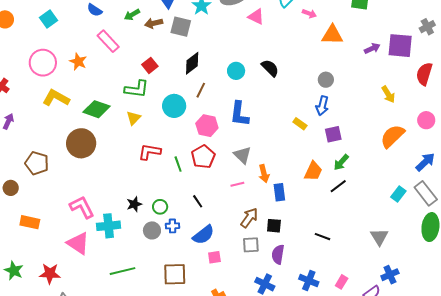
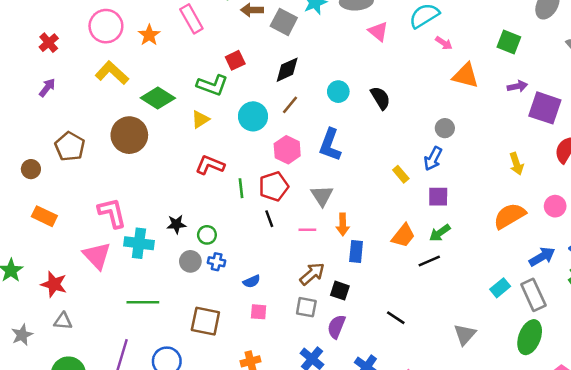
purple arrow: (372, 48) -> (517, 86), moved
black line: (198, 201) -> (269, 219), moved
blue semicircle: (203, 235) -> (252, 281), size x0.6

